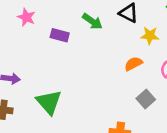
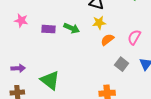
green arrow: (92, 21) -> (72, 28), moved
yellow star: (150, 36) -> (99, 23), moved

